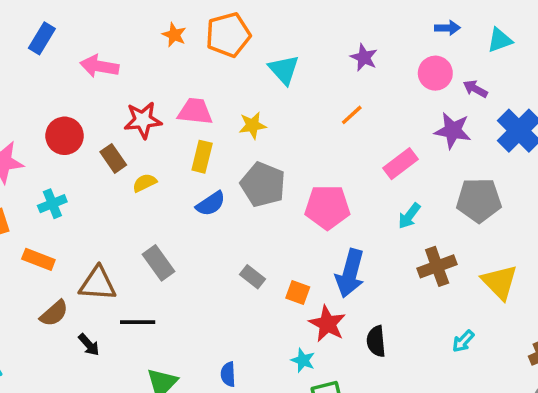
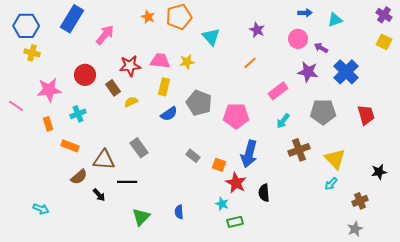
blue rectangle: (42, 38) -> (72, 19), size x1.5
pink arrow: (99, 66) -> (105, 35), turned 120
yellow star: (253, 125) -> (187, 62), moved
cyan arrow: (463, 341) -> (331, 184), moved

